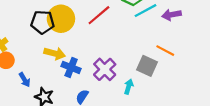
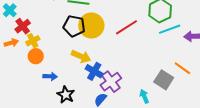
purple cross: (105, 69) -> (111, 82), moved
blue arrow: (25, 80) -> (50, 76), turned -64
cyan arrow: (129, 87) -> (144, 96), turned -48

